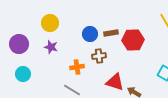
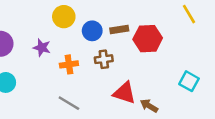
yellow circle: (50, 23) -> (64, 17), moved
orange cross: (77, 67) -> (69, 64), moved

